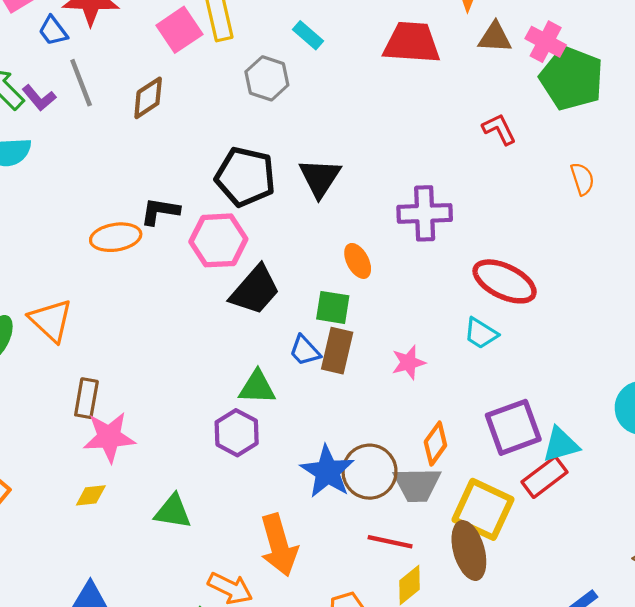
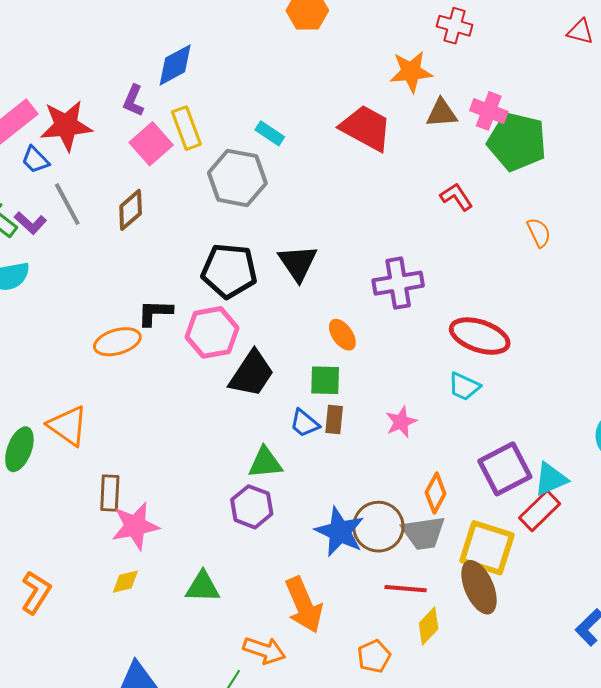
red trapezoid: (412, 43) -> (366, 128), turned 32
gray hexagon: (267, 78) -> (237, 178), size x1.4
brown rectangle: (337, 351) -> (334, 419), size x0.7

